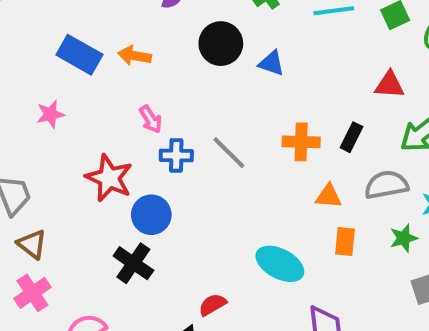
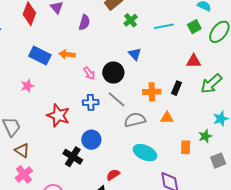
black circle: (221, 44) -> (113, 73), moved
blue triangle: (271, 63) -> (135, 54), turned 32
pink arrow: (151, 119) -> (89, 73), moved
gray semicircle: (386, 185) -> (135, 120), moved
blue circle: (151, 215) -> (91, 140), moved
orange rectangle: (345, 242) -> (186, 147), moved

